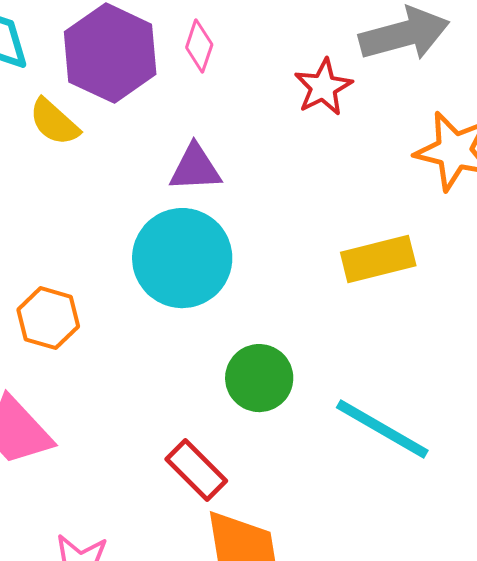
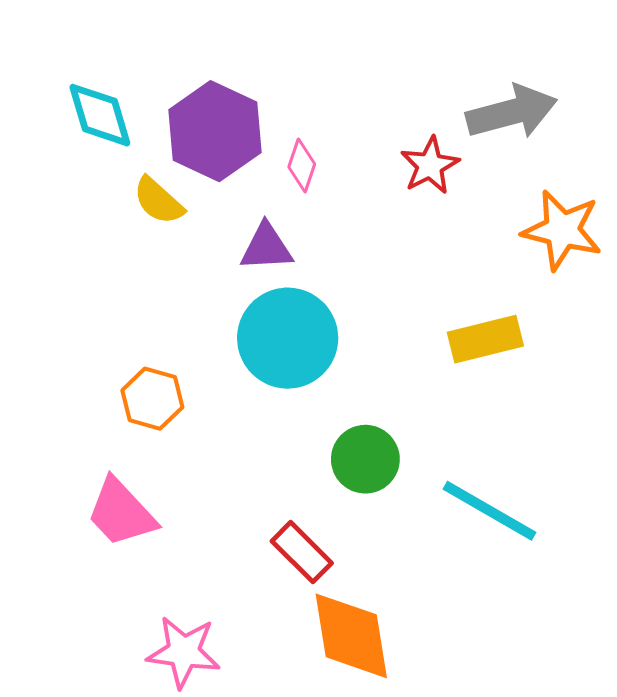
pink diamond: (199, 46) -> (302, 166), moved
purple triangle: (195, 168) -> (266, 247), moved

